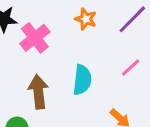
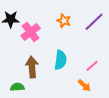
pink line: (131, 67) -> (92, 66), moved

